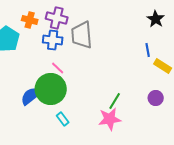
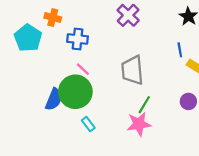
purple cross: (57, 18) -> (128, 15), moved, turned 30
gray trapezoid: (82, 35) -> (132, 70), moved
blue semicircle: (31, 96) -> (54, 99), turned 150

